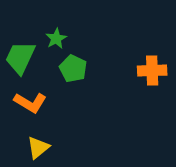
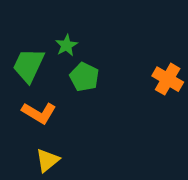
orange cross: (152, 71) -> (168, 79), turned 32

